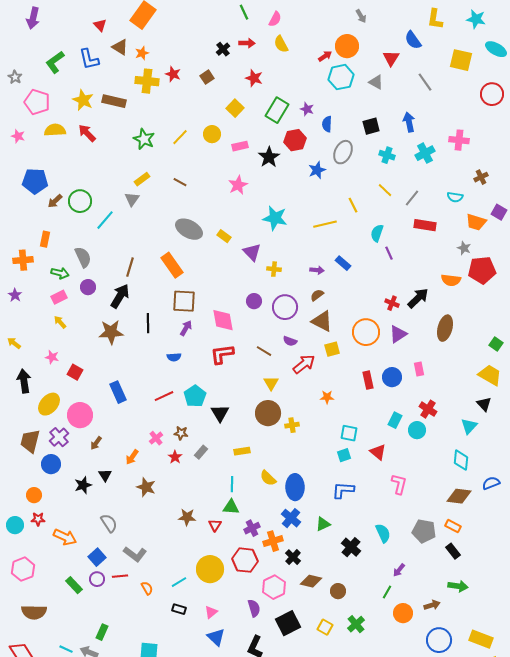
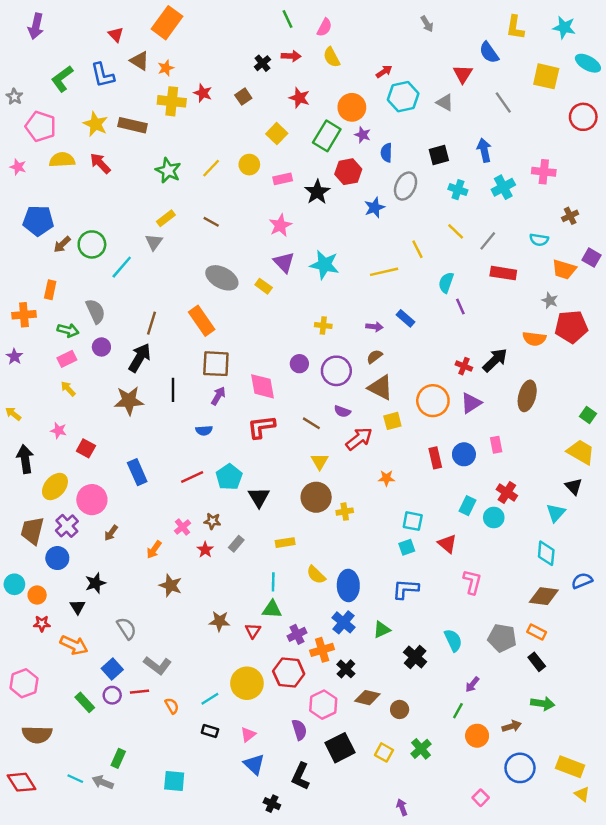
orange circle: (347, 46) -> (352, 107), moved
purple triangle: (252, 252) -> (284, 262), moved
black triangle: (105, 475) -> (78, 607), moved
cyan circle: (15, 525) -> (14, 584), moved

